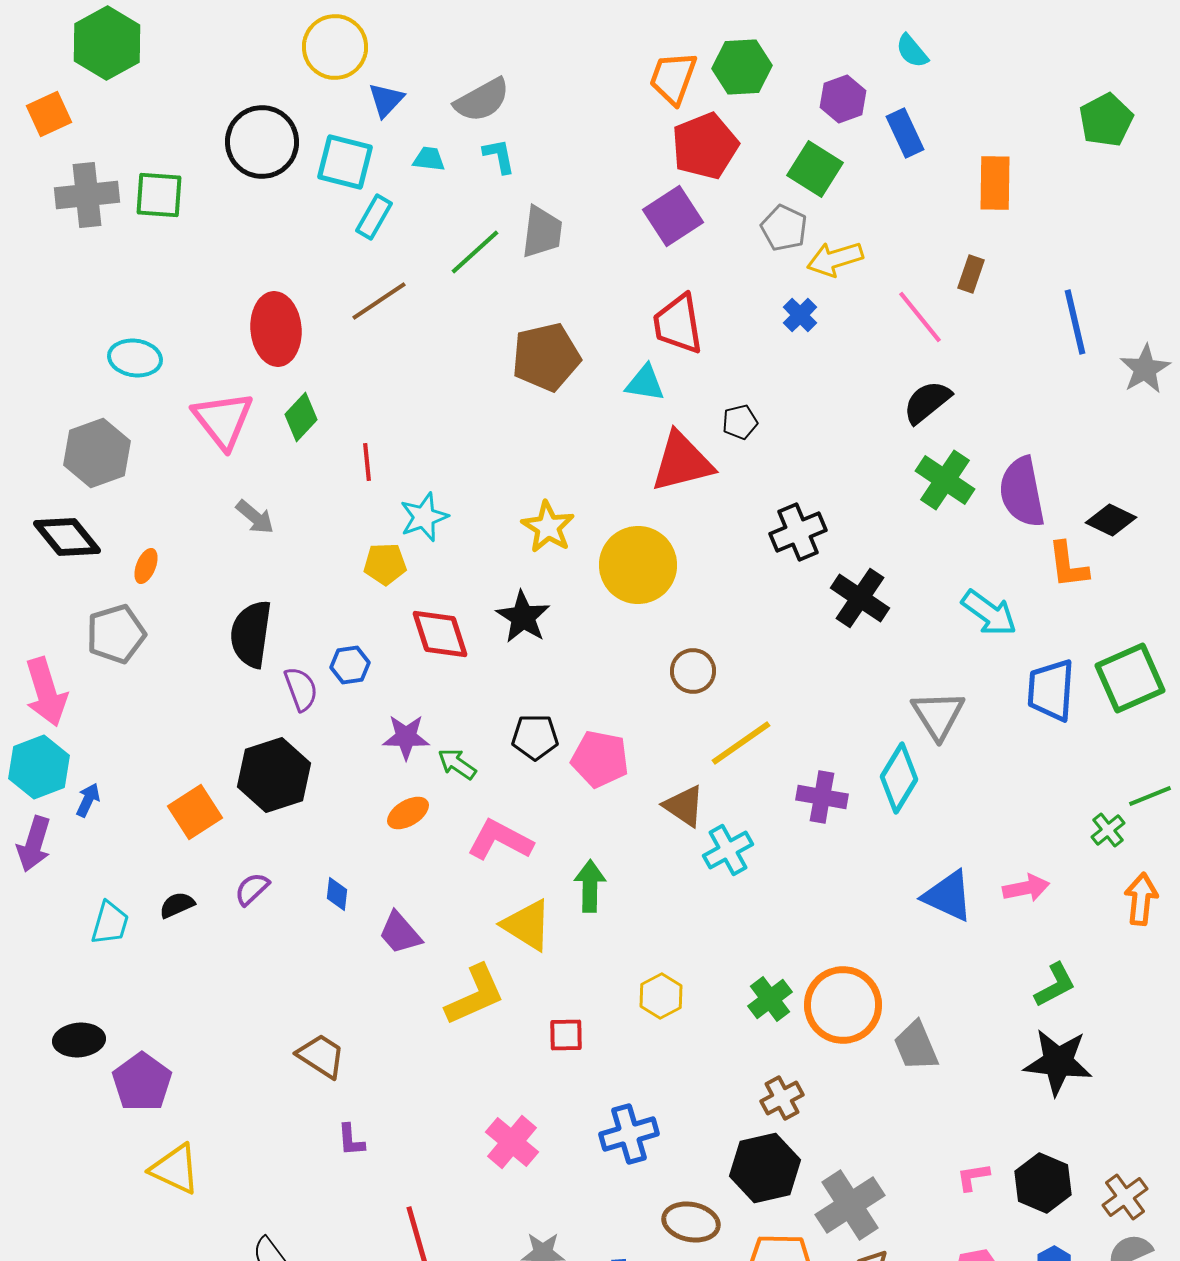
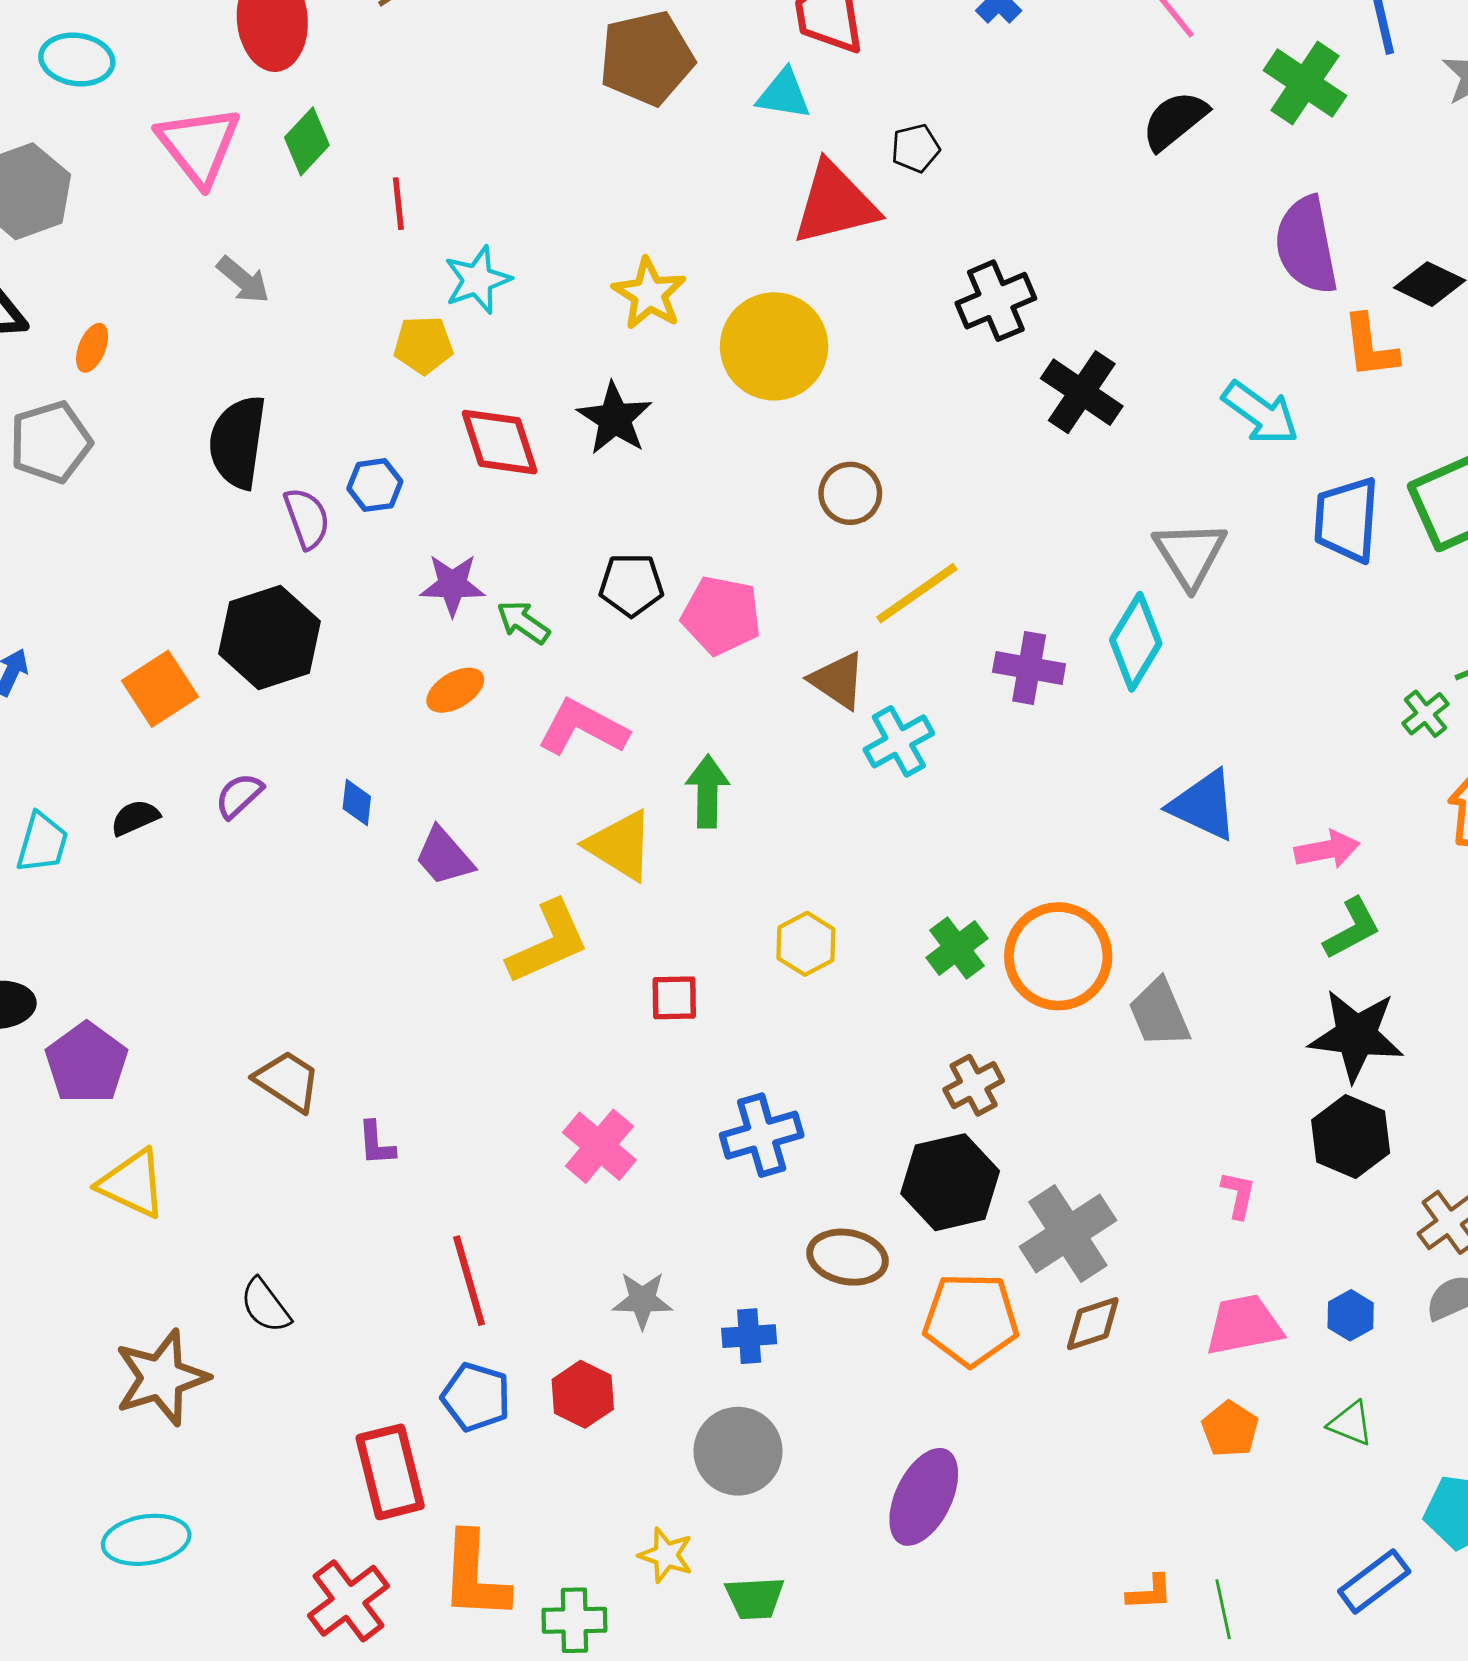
green cross: (945, 480) -> (1305, 83), moved
pink arrow: (1026, 888) -> (1327, 850), moved
brown trapezoid: (321, 1056) -> (288, 1081), moved
pink L-shape: (973, 1177) -> (1238, 1195), turned 111
black hexagon: (1043, 1183) -> (1351, 1136), moved

